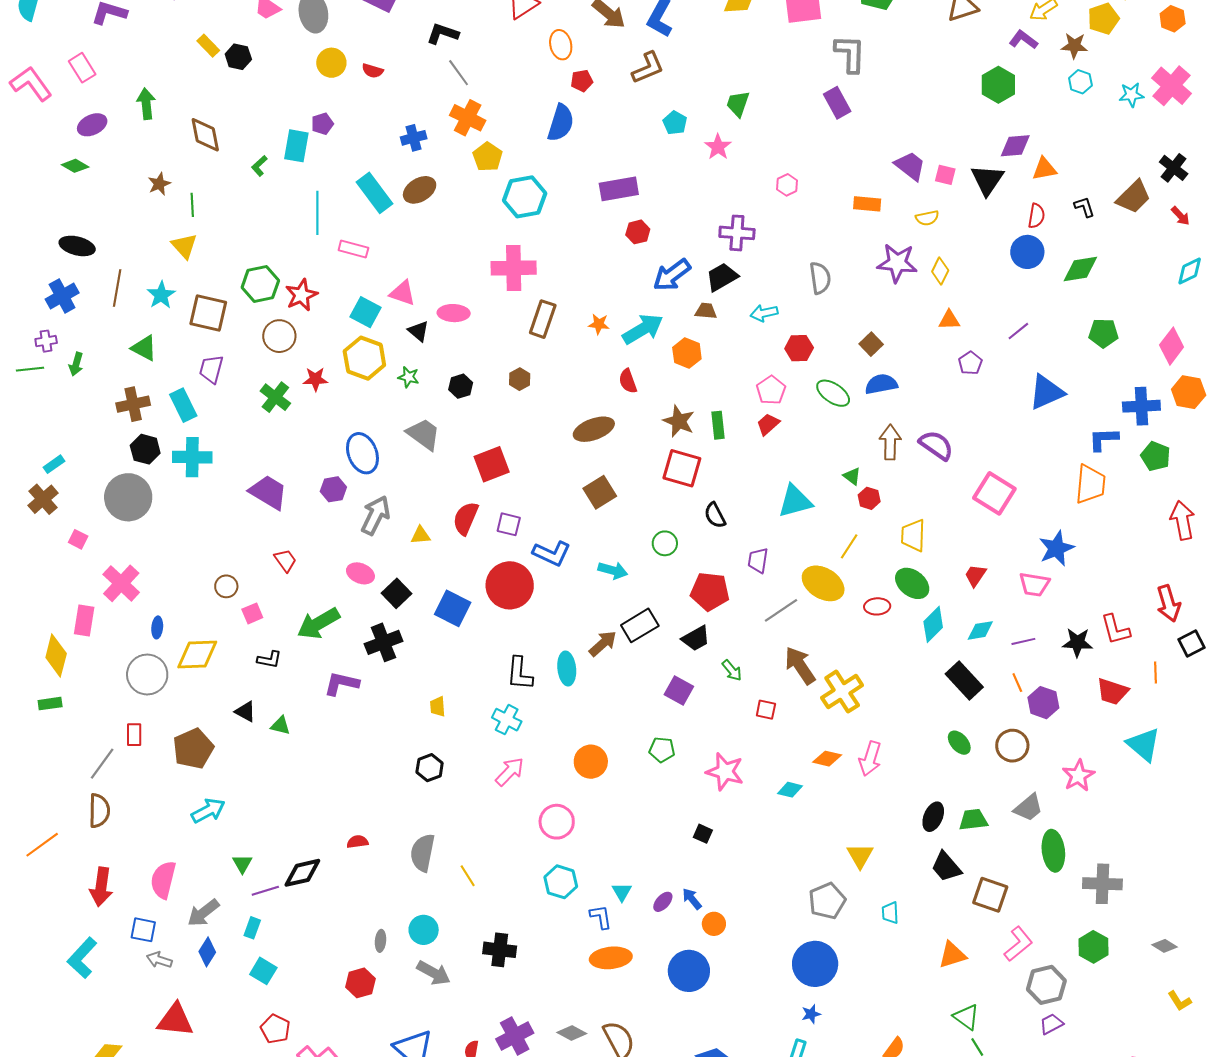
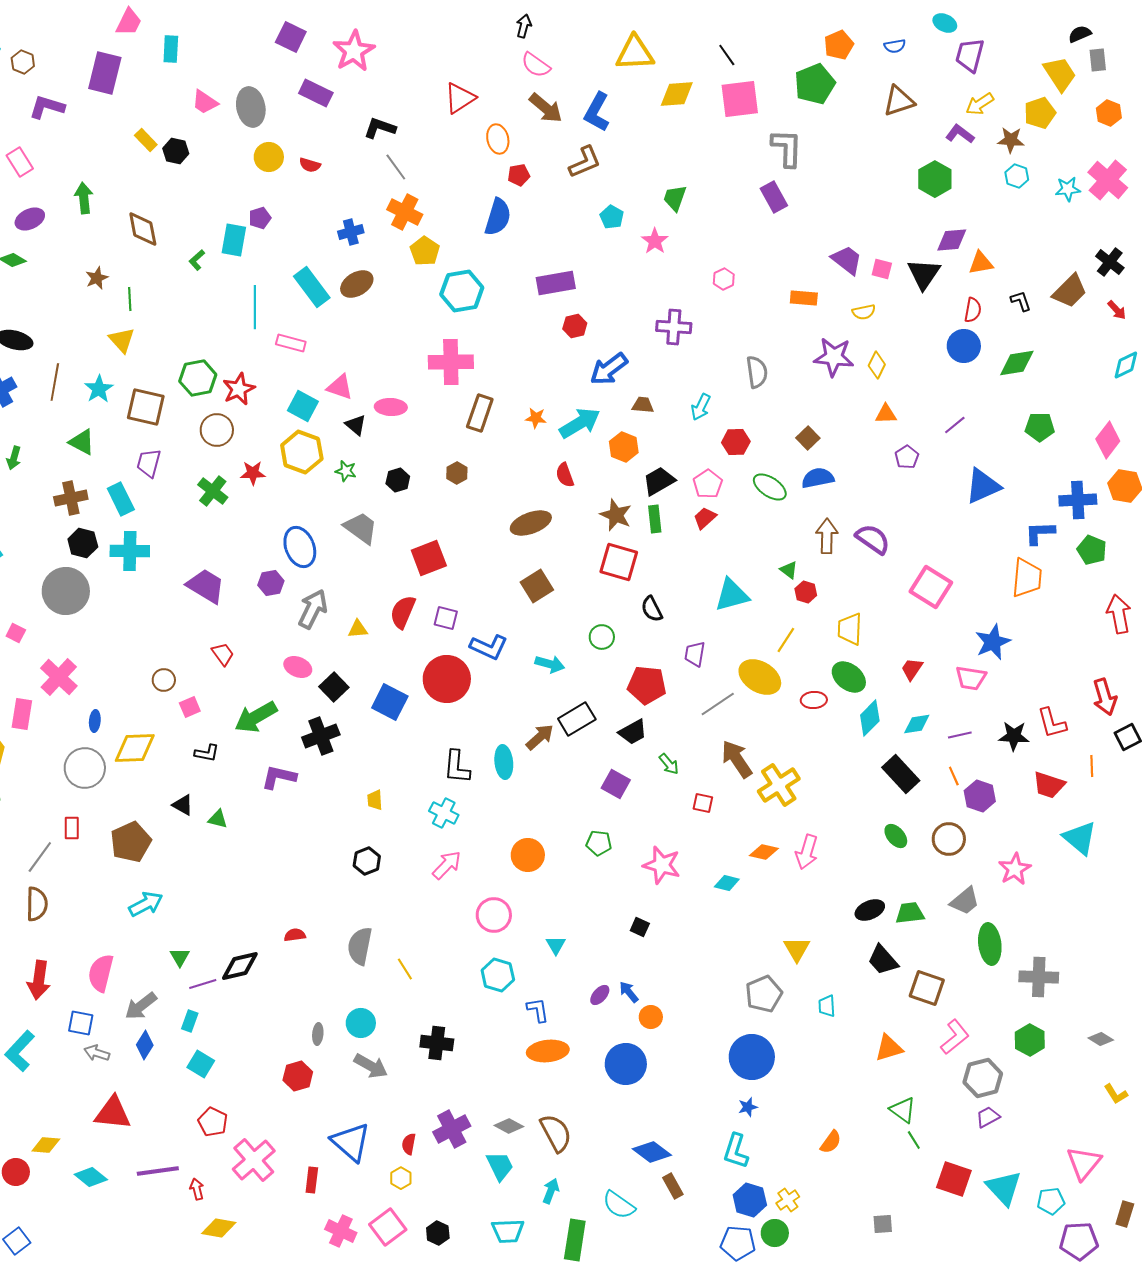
black trapezoid: (722, 277) -> (659, 481), moved
cyan arrow: (764, 313) -> (701, 407), turned -52
black ellipse: (933, 817) -> (870, 910), turned 44
cyan triangle: (622, 892) -> (556, 945), moved

